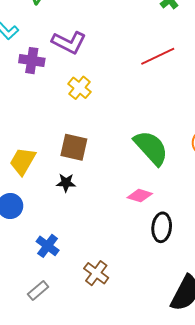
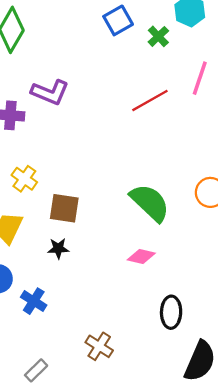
yellow cross: (79, 88) -> (24, 179), moved
black ellipse: (162, 227) -> (171, 312), moved
blue cross: (48, 246) -> (34, 301), moved

